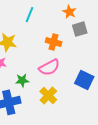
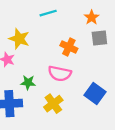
cyan line: (29, 15) -> (48, 13), turned 42
pink semicircle: (49, 67) -> (60, 74), turned 30

